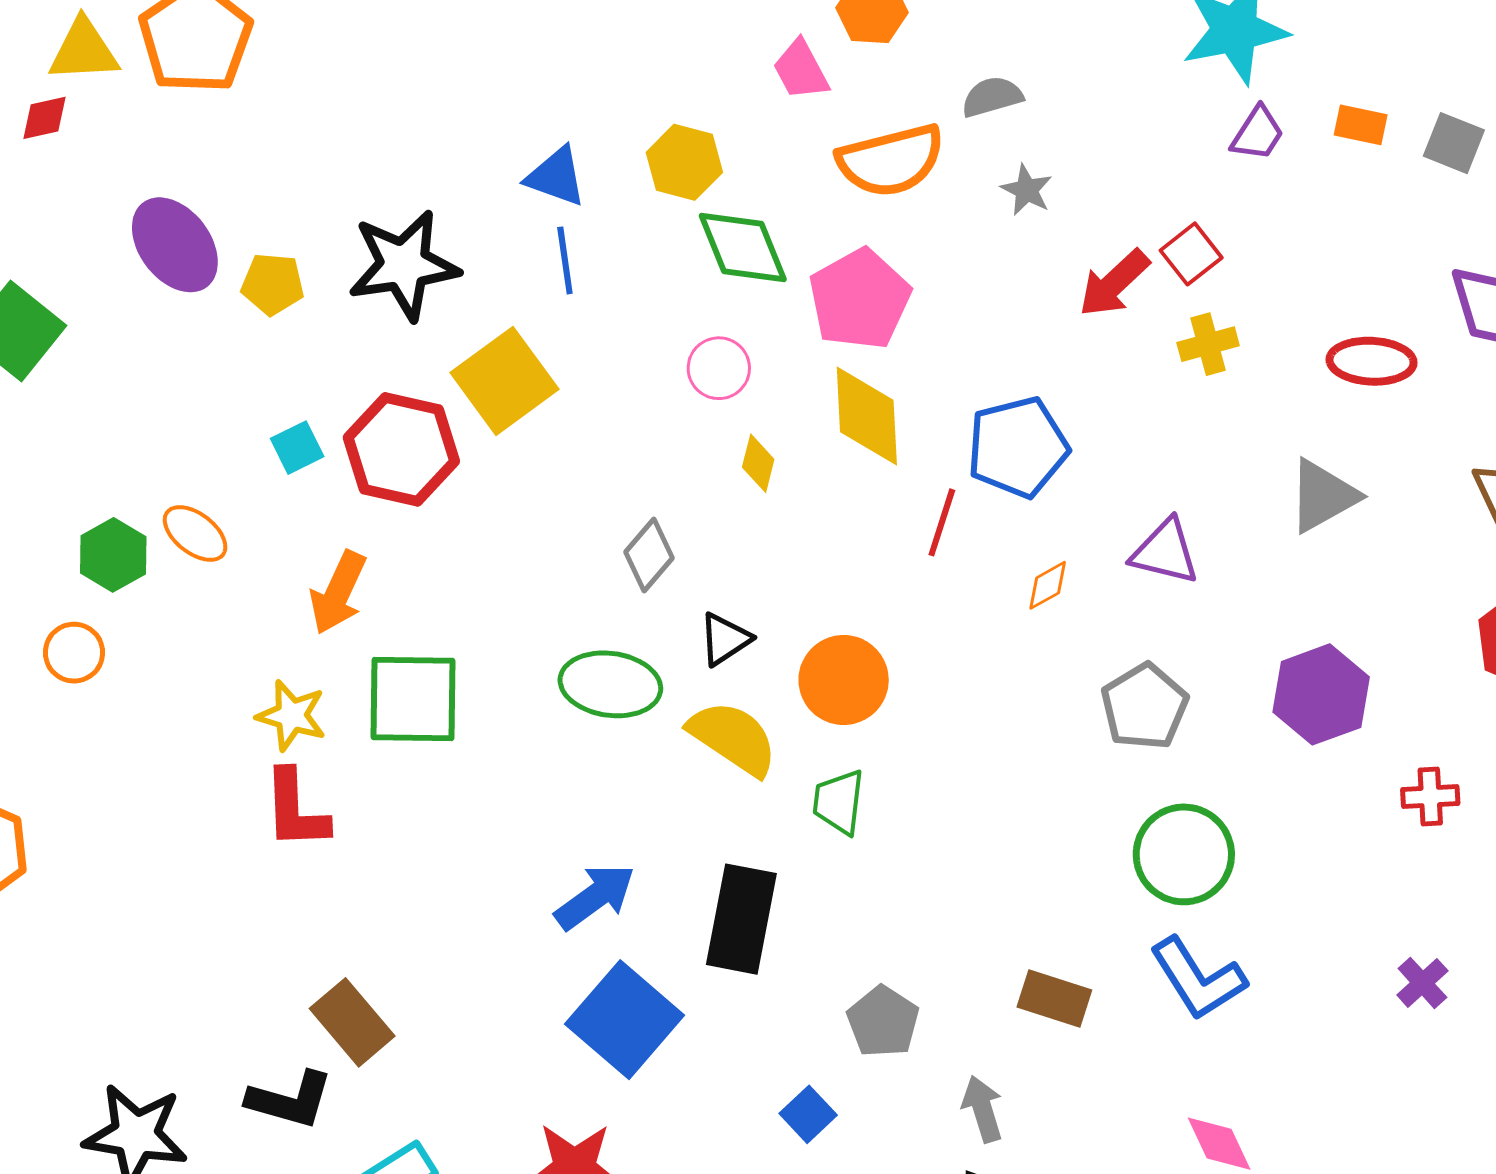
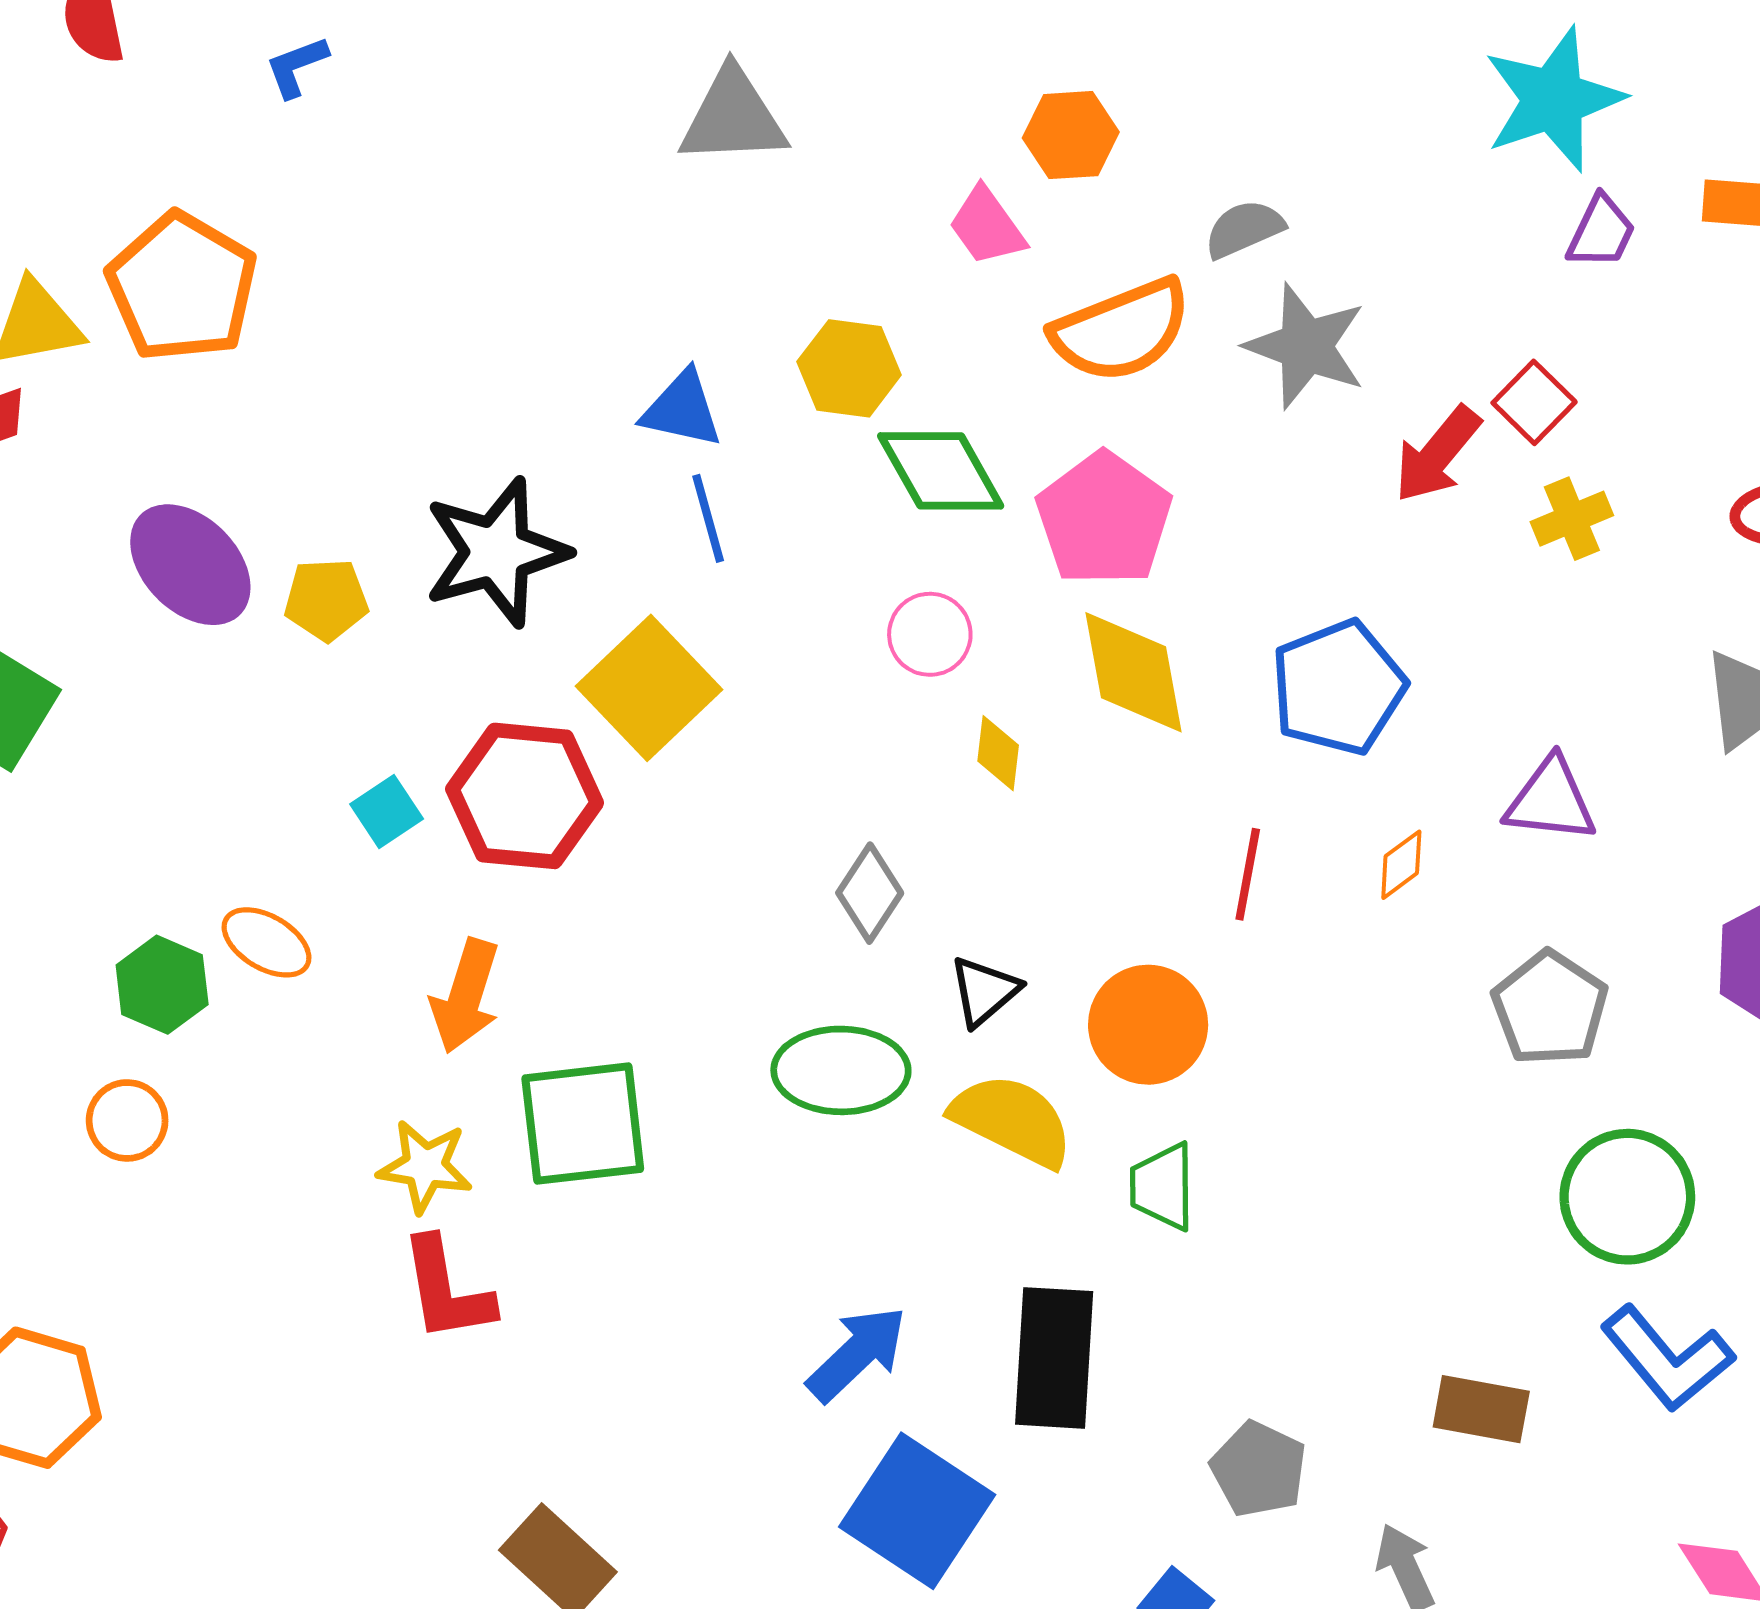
gray star: (1027, 190) -> (1306, 346), size x1.8
red line: (942, 522) -> (1248, 874), moved

